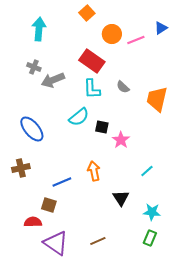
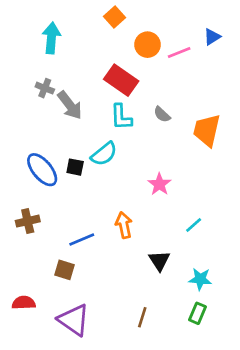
gray arrow: (53, 80) -> (70, 105), turned -105
black square: (102, 127) -> (75, 167), moved
red semicircle: (33, 222) -> (24, 303), moved
brown line: (98, 241) -> (142, 317), moved, turned -49

